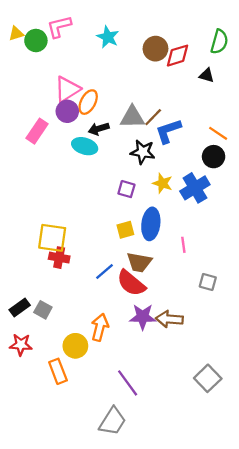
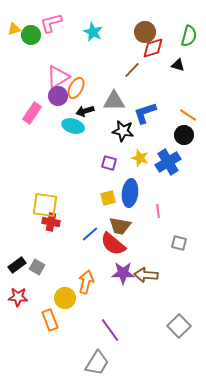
brown circle: (155, 49) -> (145, 32), moved
brown line: (153, 117) -> (132, 70), moved

